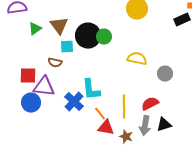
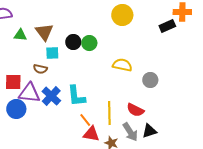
green triangle: (35, 29) -> (20, 35), turned 40
black circle: (88, 36) -> (73, 42), size x0.6
blue cross: (74, 102) -> (51, 96), moved
red semicircle: (150, 104) -> (135, 110), turned -126
gray arrow: (145, 126) -> (130, 132), turned -42

